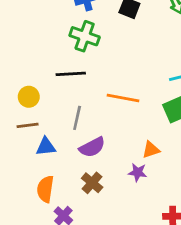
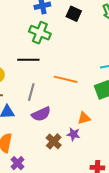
brown cross: (92, 183) -> (54, 141), moved

